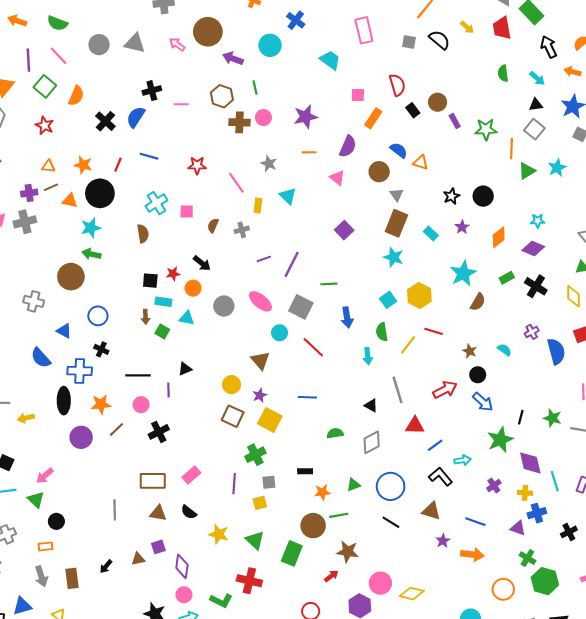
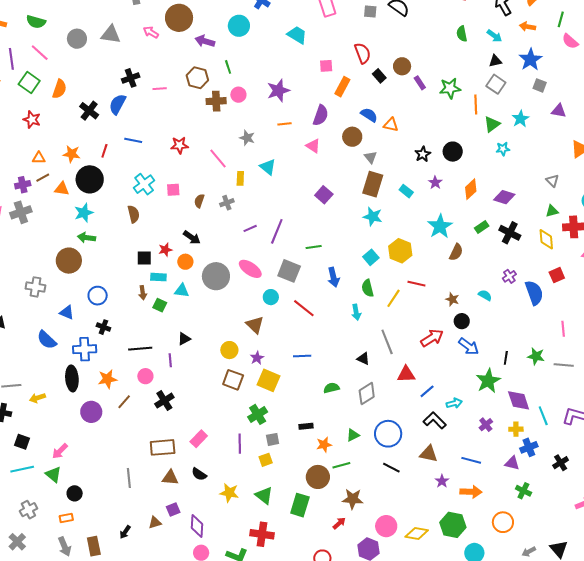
cyan star: (538, 221) -> (503, 149), moved
gray circle: (224, 306) -> (216, 276), size x1.4
green hexagon: (545, 581) -> (453, 525), moved

